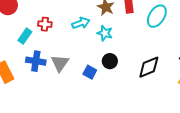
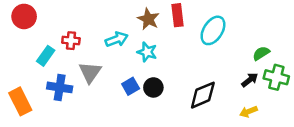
gray triangle: (60, 63) -> (90, 72), moved
blue square: (90, 72) -> (131, 86), moved, turned 32

